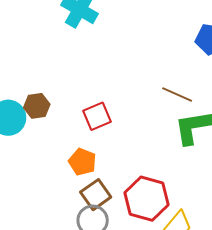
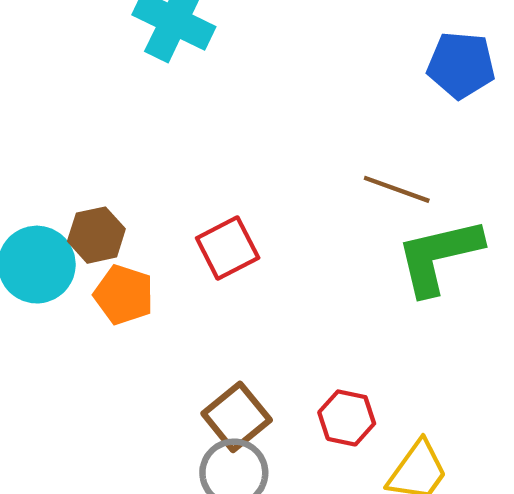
orange pentagon: (82, 162) -> (124, 295), moved
red hexagon: (147, 199) -> (347, 418), size x0.6

